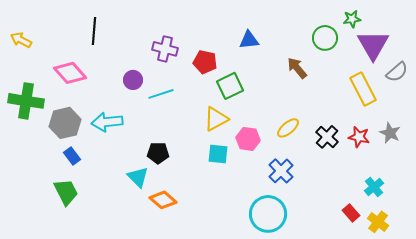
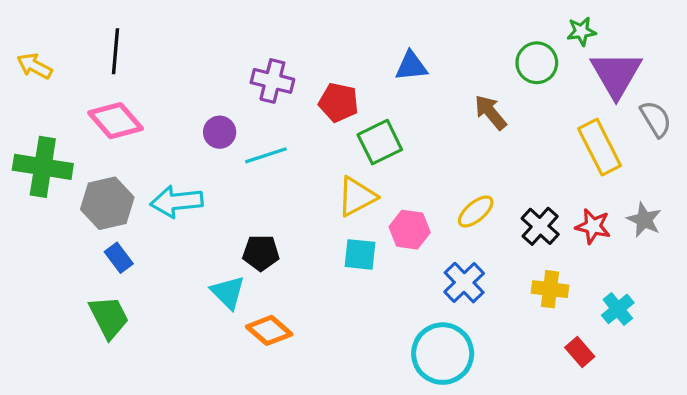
black line: (94, 31) -> (115, 51), moved
gray semicircle: (397, 72) -> (656, 119), turned -80
yellow cross: (378, 222) -> (550, 289), moved, turned -30

